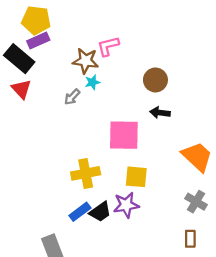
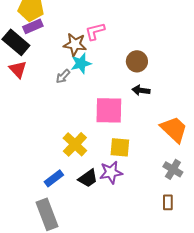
cyan star: (92, 82) -> (81, 63), size x1.5
yellow cross: (86, 173) -> (75, 144), turned -35
blue rectangle: (80, 212) -> (54, 178), moved

